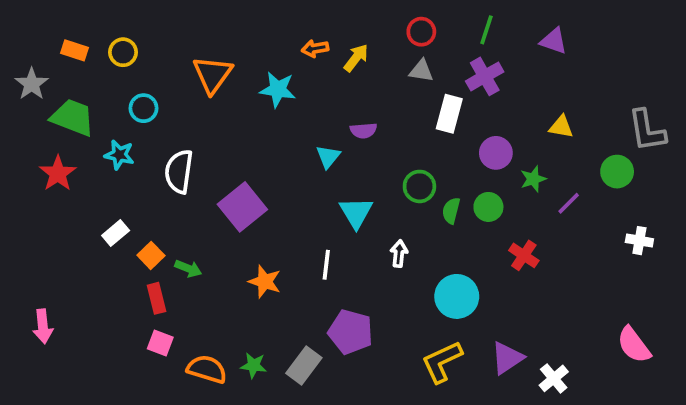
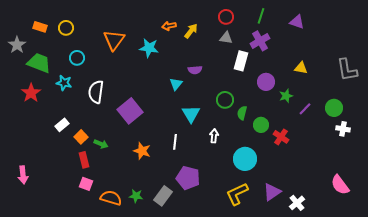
green circle: (617, 172) -> (334, 108), moved
green circle: (488, 207) -> (261, 125), moved

